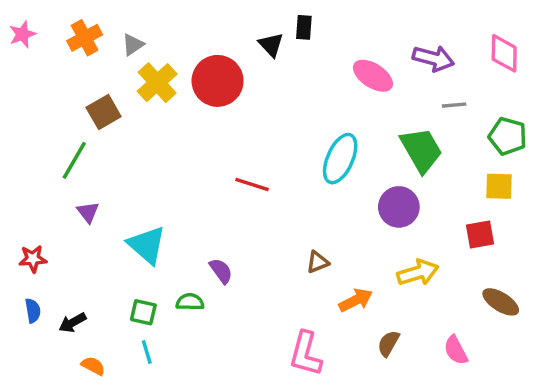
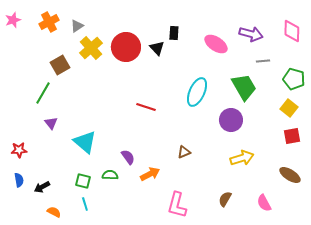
black rectangle: (304, 27) -> (174, 33), moved
black triangle: (271, 45) -> (157, 48), moved
yellow square: (499, 186) -> (289, 108), turned 36
red square: (480, 235) -> (292, 136), moved
orange arrow: (356, 300) -> (150, 174), moved

